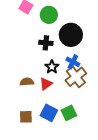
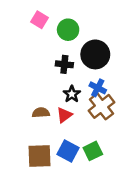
brown square: (26, 117) -> (40, 156), size x1.5

